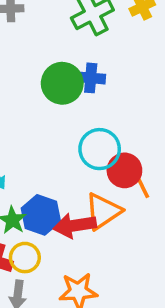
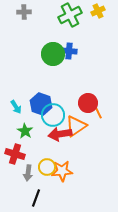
cyan circle: (100, 149) -> (53, 115), moved
blue hexagon: (41, 215) -> (41, 104), moved
yellow circle: (25, 258) -> (47, 167), moved

